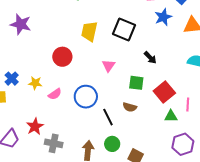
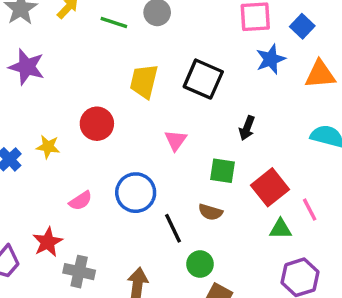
black arrow: (150, 58) -> (247, 128), turned 64
yellow star: (35, 83) -> (48, 147), moved
pink semicircle: (55, 94) -> (81, 201), moved
pink line: (188, 105) -> (310, 210), turned -32
green circle: (112, 144) -> (200, 264), moved

